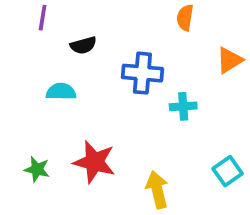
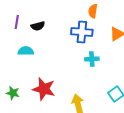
purple line: (43, 18) -> (17, 22), moved
blue cross: (142, 73) -> (82, 32), moved

